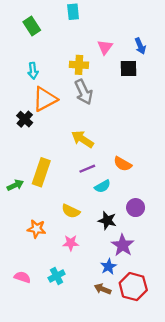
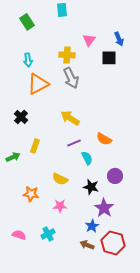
black cross: (25, 119) -> (21, 117), moved
yellow rectangle: (41, 172) -> (35, 146), size x0.6
cyan semicircle: (103, 186) -> (87, 158), turned -88

